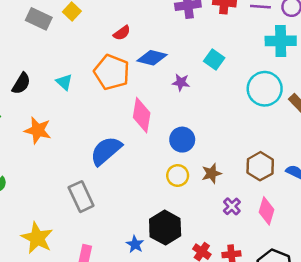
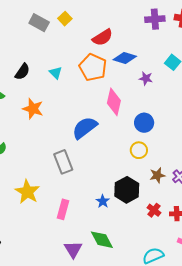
red semicircle: (122, 33) -> (103, 37), size x1.5
brown star: (212, 173) -> (157, 175), moved

